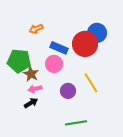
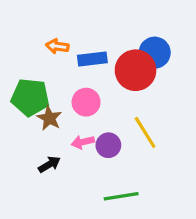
orange arrow: (36, 29) -> (57, 46), turned 32
blue rectangle: (59, 48) -> (92, 59), moved, turned -30
pink arrow: (35, 89) -> (83, 142), moved

